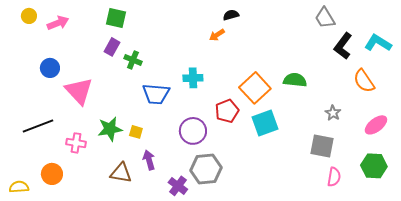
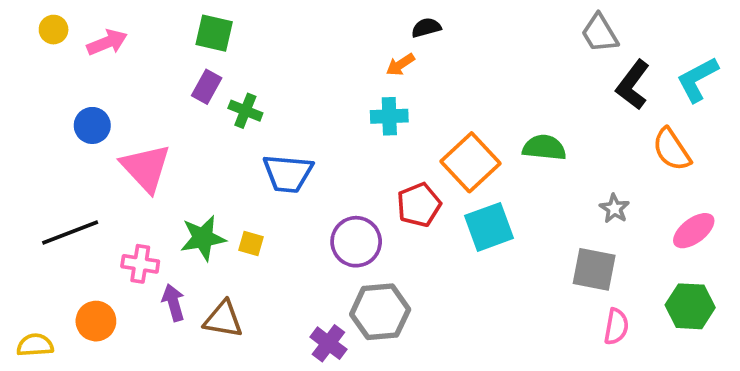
cyan L-shape: (378, 43) -> (697, 79), turned -60
cyan cross: (193, 78) -> (389, 116), moved
purple arrow: (149, 160) -> (173, 303), moved

